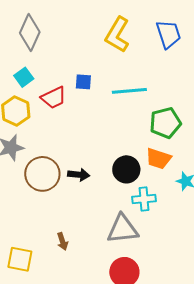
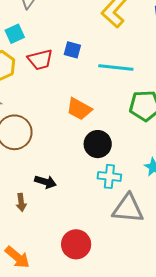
orange trapezoid: (158, 159) -> (79, 109), moved
black arrow: (79, 175) -> (45, 182), moved
gray triangle: (123, 229) -> (128, 209), moved

